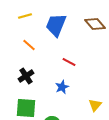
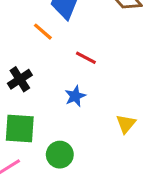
orange line: (29, 45) -> (43, 32), moved

